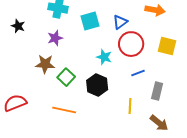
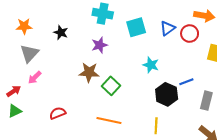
red circle: (131, 44) -> (190, 34), moved, size x0.7
black hexagon: (97, 85) -> (167, 94), moved
red semicircle: (15, 103) -> (58, 113), size x0.7
yellow line: (130, 106) -> (156, 126), moved

